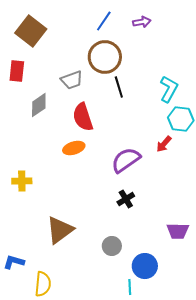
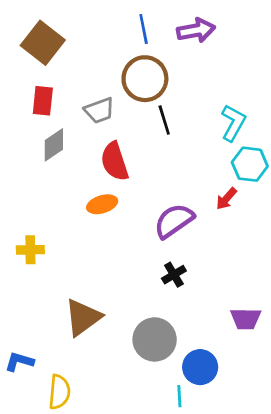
blue line: (104, 21) -> (144, 29), turned -45
purple arrow: (142, 22) -> (196, 30), size x1.5
red rectangle: (17, 71) -> (43, 101), moved
gray circle: (112, 246) -> (155, 339), size x1.6

